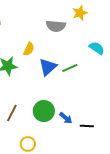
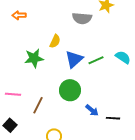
cyan semicircle: (97, 48) -> (123, 57), moved
green circle: (44, 111) -> (70, 90), moved

